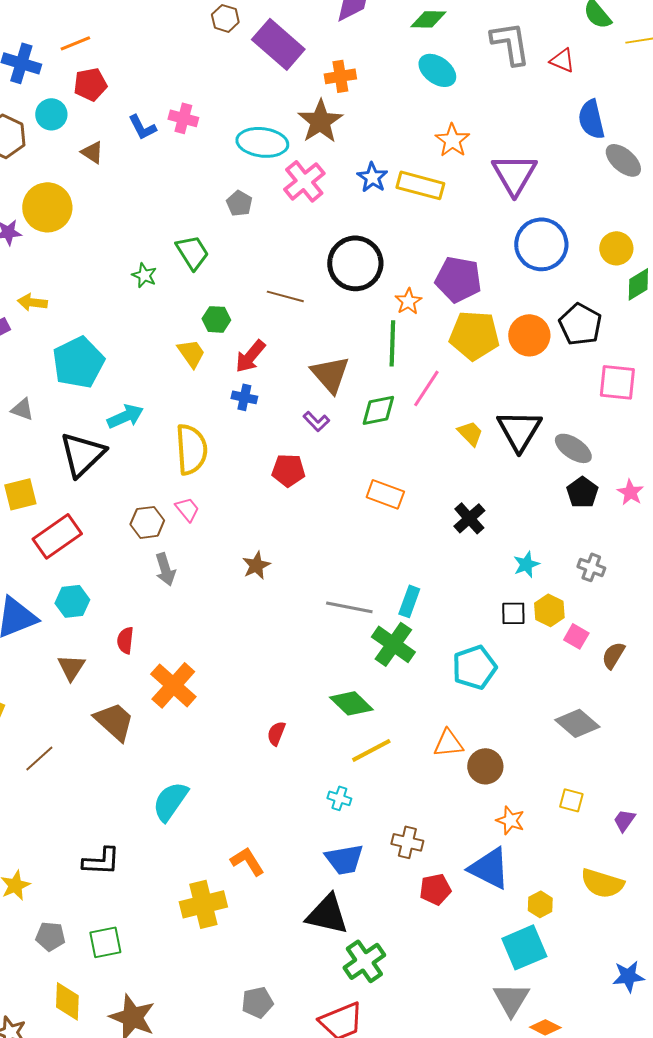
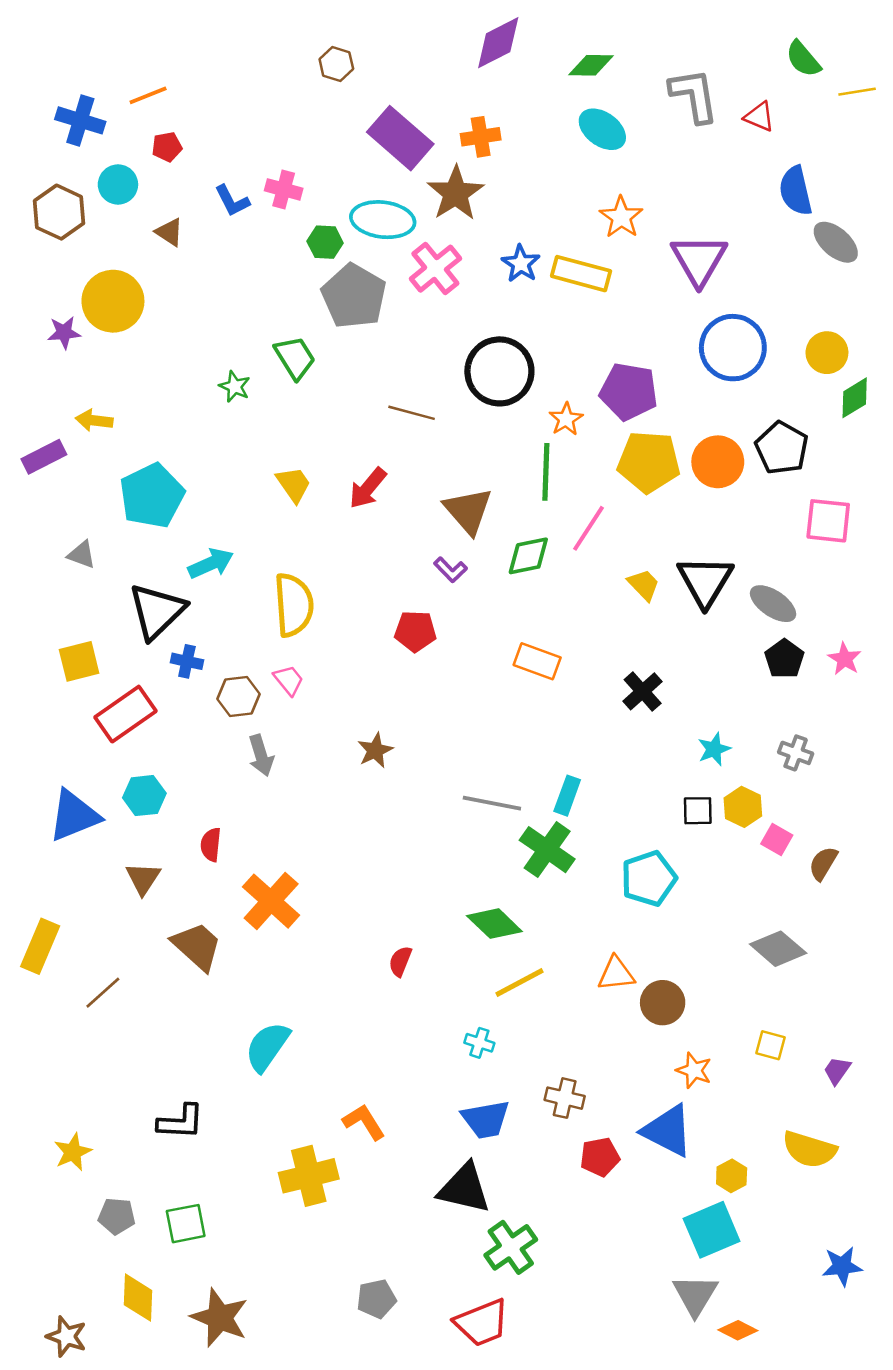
purple rectangle: (278, 44) -> (400, 138), moved
red pentagon: (90, 84) -> (167, 147), size x0.7
gray pentagon: (239, 203) -> (354, 296), size x2.0
green hexagon: (216, 319) -> (325, 242), moved
blue cross: (244, 397) -> (187, 661), moved

